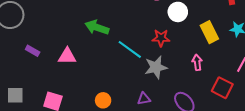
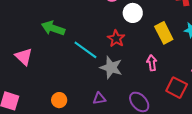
red star: (161, 38) -> (116, 39), turned 30
pink triangle: (67, 56) -> (24, 57), turned 42
gray star: (156, 67) -> (111, 68), turned 30

